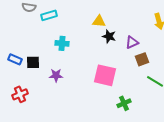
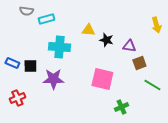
yellow triangle: (99, 21) -> (88, 30), moved
purple triangle: (132, 42) -> (129, 46), turned 32
cyan cross: (62, 43) -> (59, 47), size x1.5
purple star: (56, 75) -> (53, 79), size x1.5

